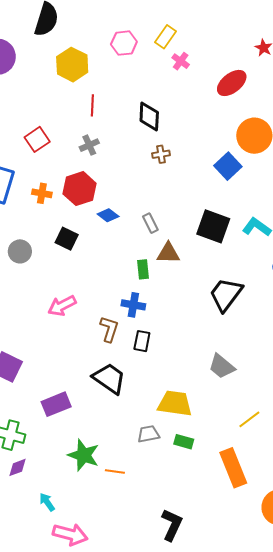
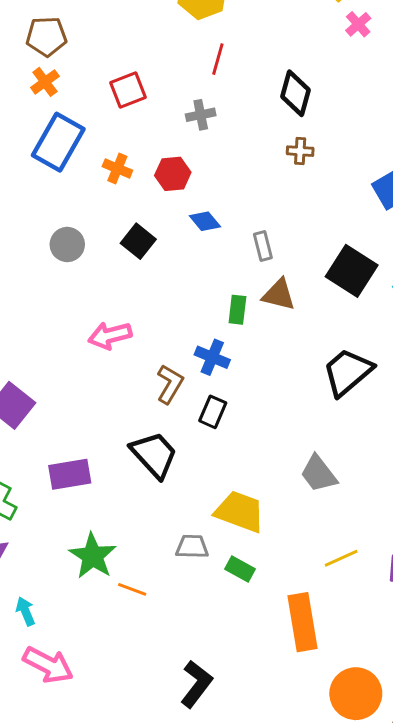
red hexagon: (80, 189) -> (173, 174), size x0.7

